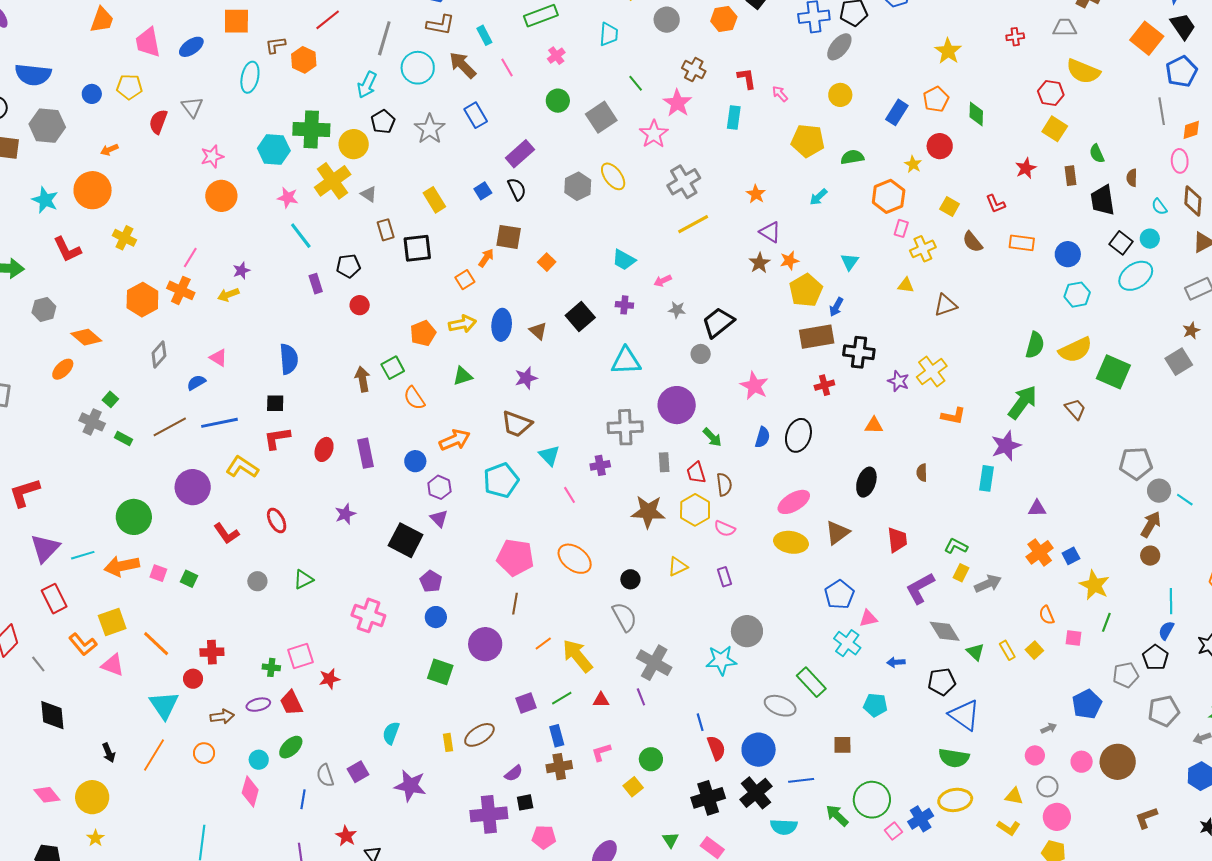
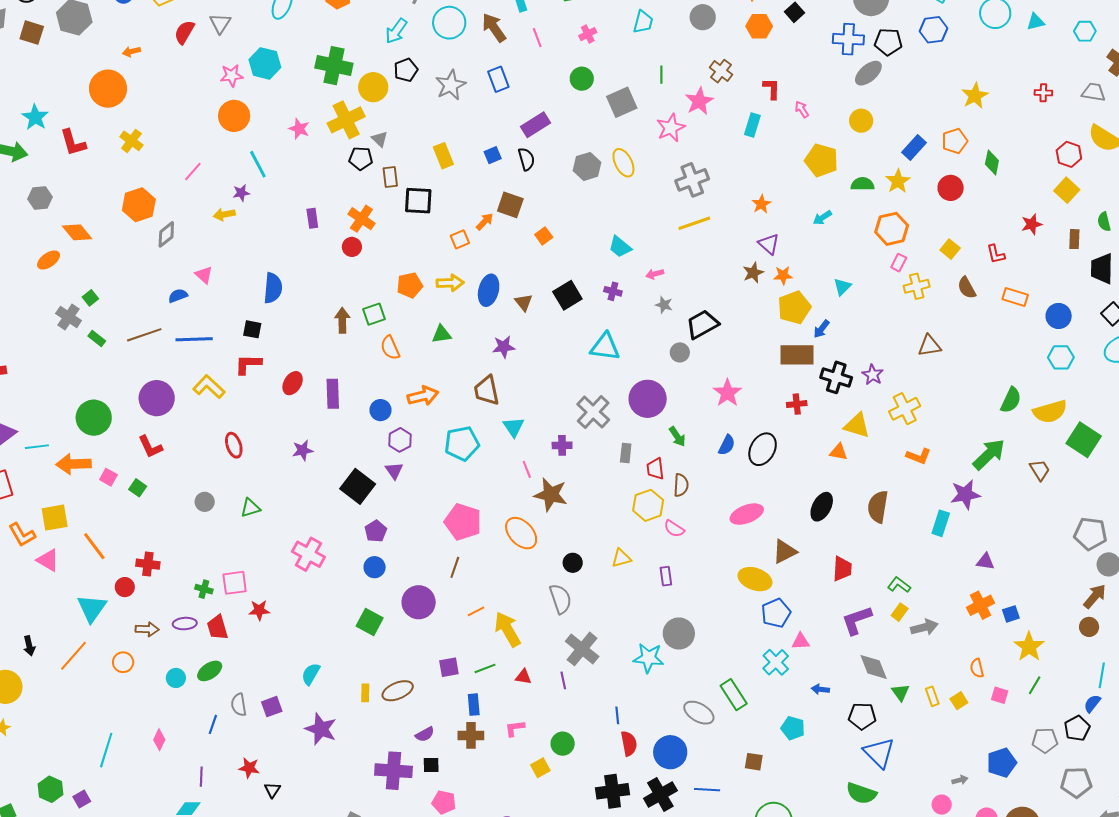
green line: (636, 83) -> (661, 75), turned 30
cyan hexagon: (274, 150) -> (265, 63), moved
yellow star: (913, 164) -> (898, 181), moved, size x1.4
cyan star: (45, 200) -> (35, 117), moved
cyan line: (301, 236) -> (258, 164), moved
black pentagon: (348, 266) -> (361, 158), moved
yellow triangle: (906, 285) -> (857, 426), moved, size x1.6
orange cross: (181, 290) -> (361, 219), moved
gray diamond: (159, 354) -> (166, 234), moved
purple star: (898, 381) -> (873, 375), moved
brown trapezoid: (517, 424) -> (487, 390), turned 48
gray cross: (625, 427) -> (593, 412), turned 36
brown semicircle: (922, 473) -> (878, 507), size x1.8
brown star: (648, 512) -> (551, 495), moved
red L-shape: (226, 534) -> (150, 447), moved
yellow ellipse: (791, 542) -> (755, 579), moved
pink diamond: (250, 791) -> (159, 740), moved, size x0.7
red star: (346, 836) -> (249, 768), turned -30

